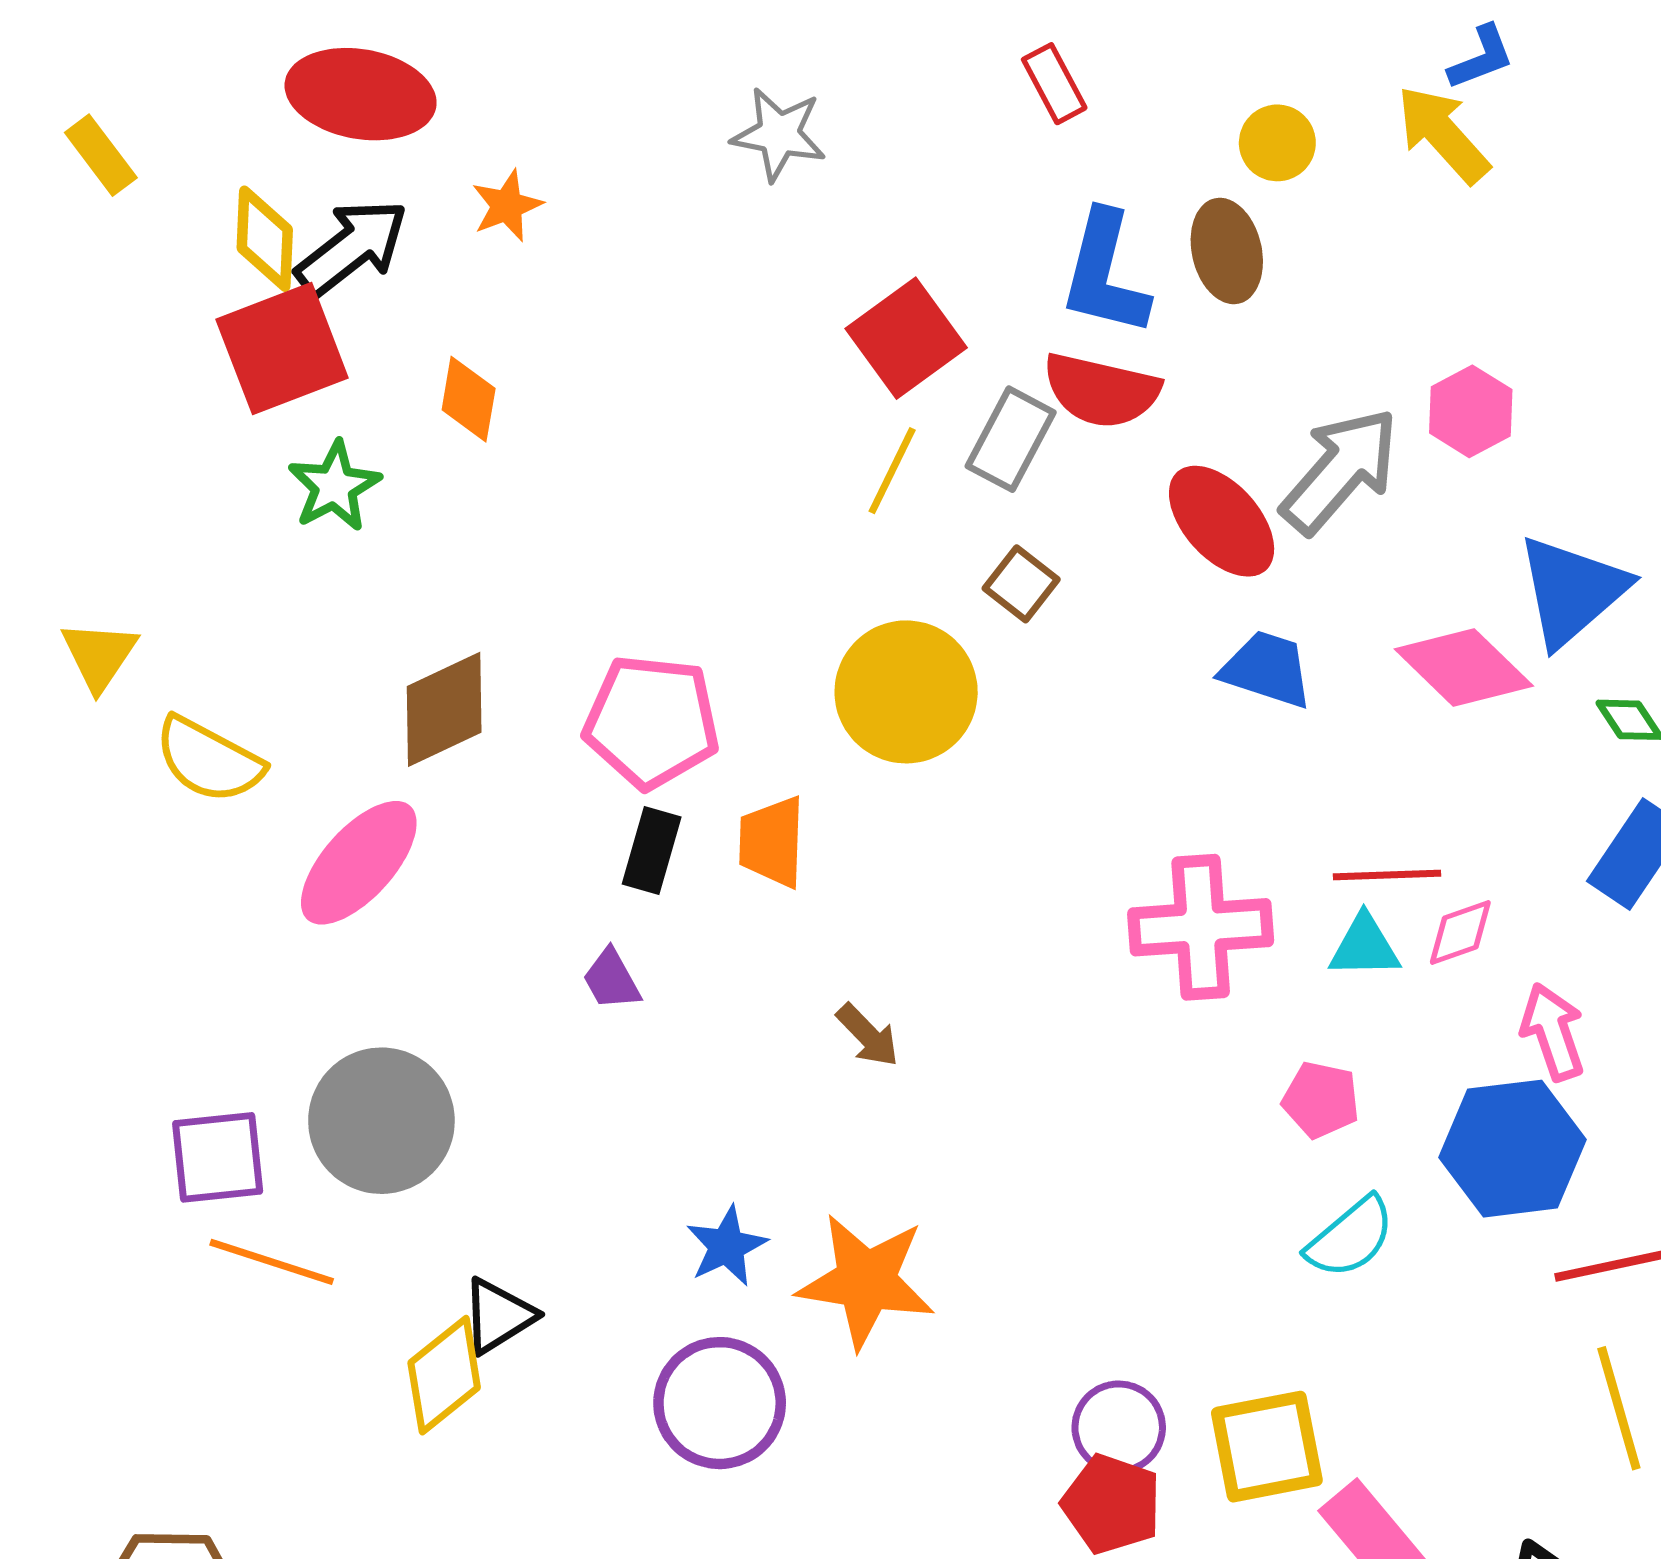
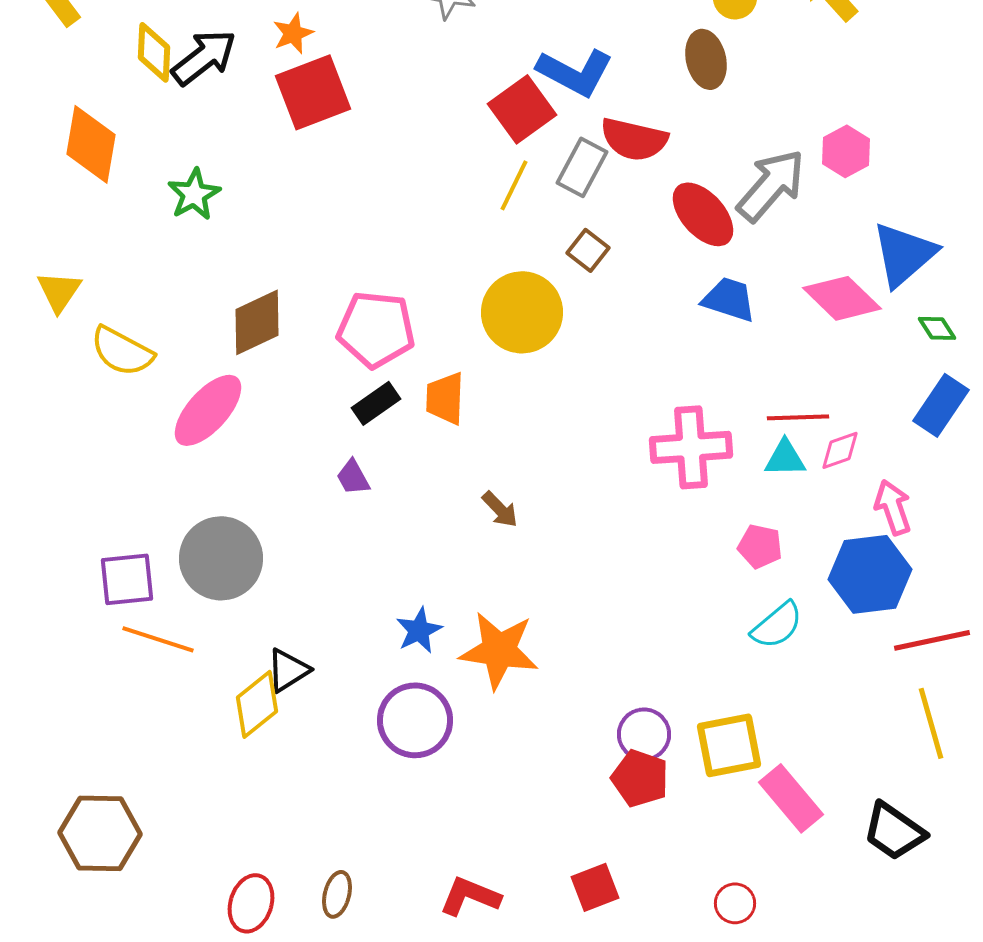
blue L-shape: (1105, 274) -> (575, 72), moved, turned -76
red square: (282, 349) -> (313, 92), moved
orange diamond: (469, 399) -> (91, 144), moved, size x1.6
black rectangle: (652, 851) -> (376, 403), turned 39

